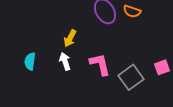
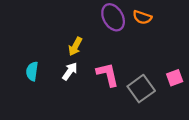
white arrow: (65, 61) -> (70, 71), turned 54

